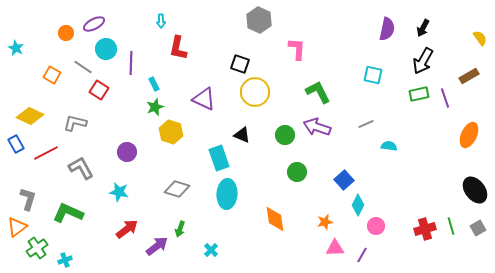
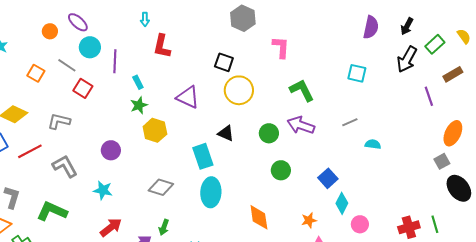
purple ellipse: (94, 24) -> (78, 22), turned 70
green rectangle: (419, 94) -> (435, 44), moved, turned -30
gray square: (478, 228) -> (442, 161), moved

